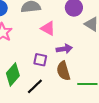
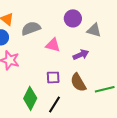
purple arrow: (64, 49) -> (81, 55), moved

